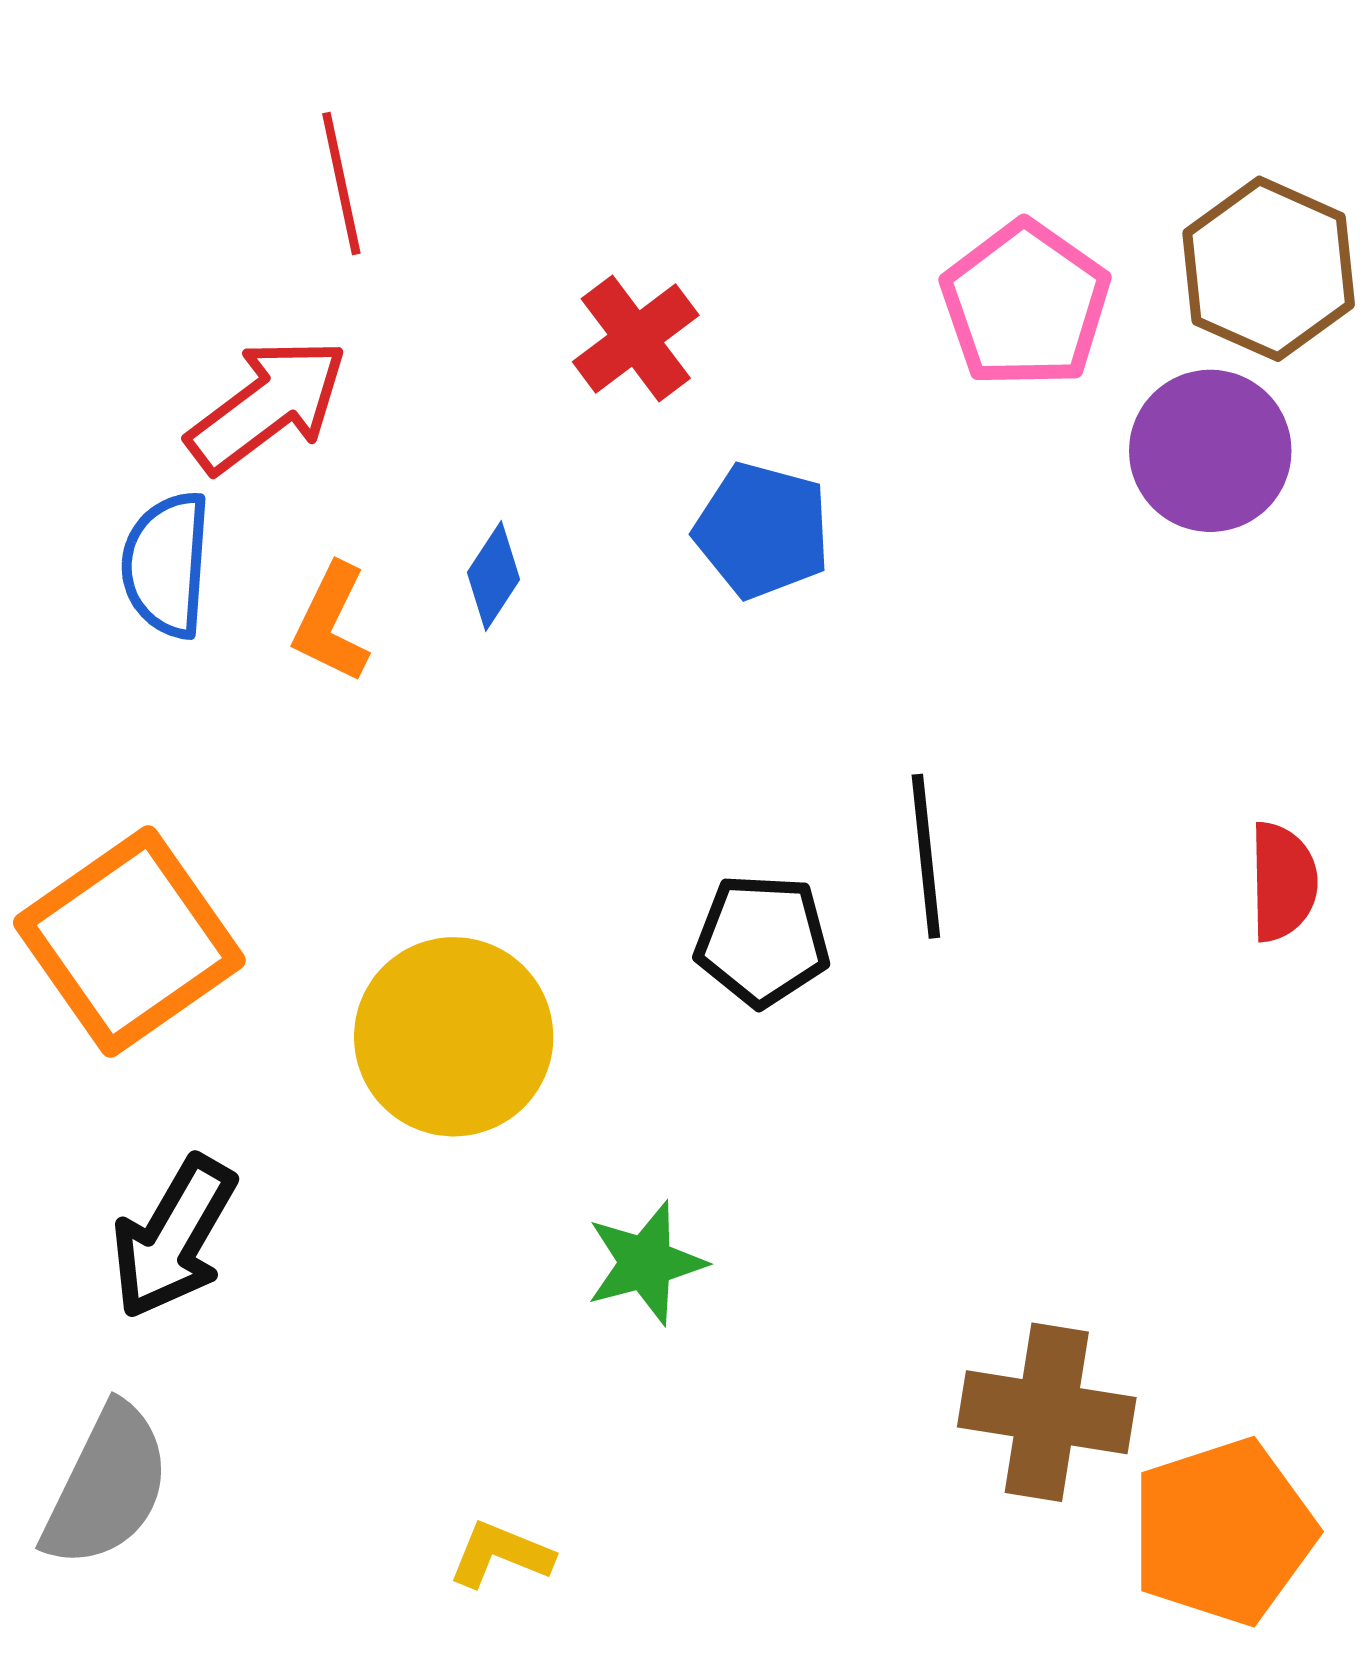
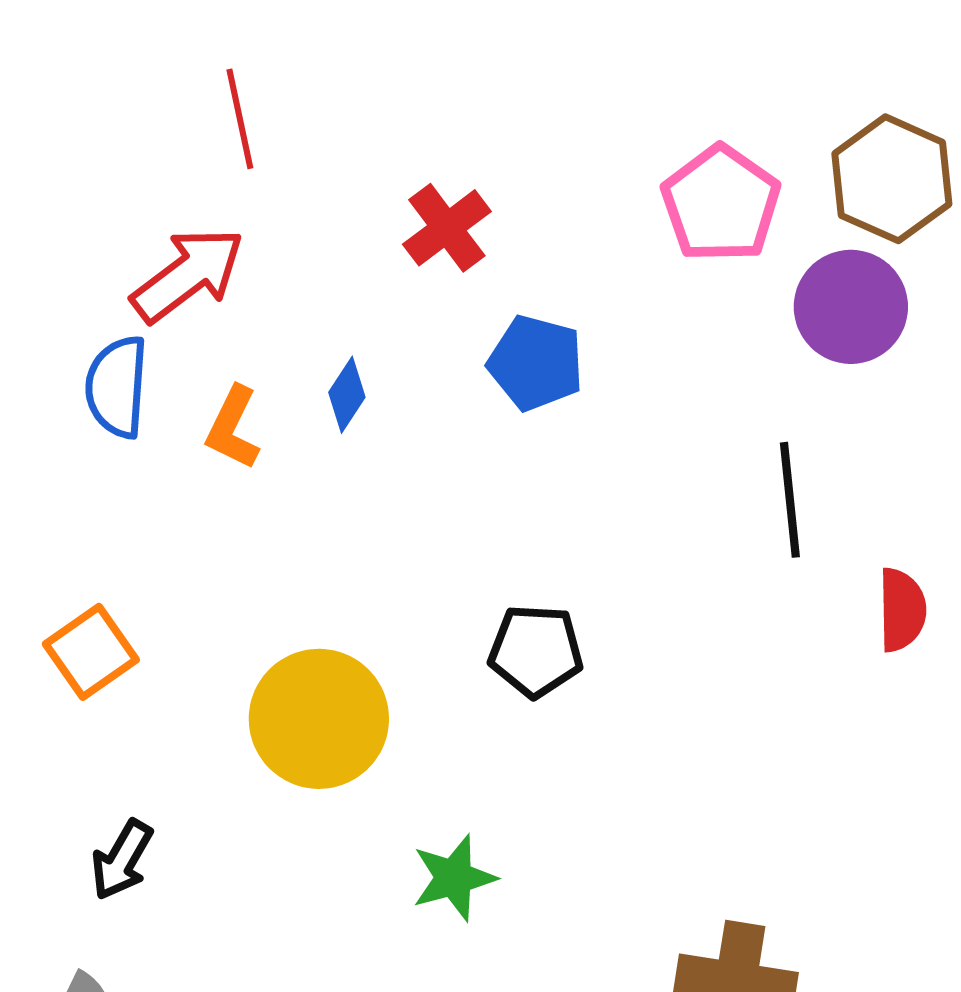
black line: (926, 856) -> (790, 500), moved
orange square: (129, 942) -> (91, 652), size x0.6
black arrow: (174, 1237) -> (122, 860), size x0.7

